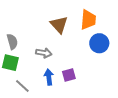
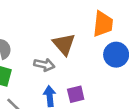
brown triangle: (59, 25) -> (64, 44), moved

